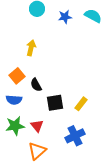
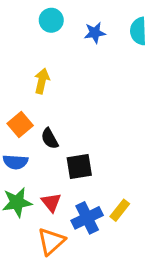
cyan semicircle: (93, 16) -> (138, 31), turned -120
yellow rectangle: (81, 104) -> (120, 210), moved
blue cross: (75, 136) -> (87, 218), moved

